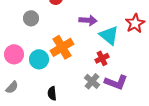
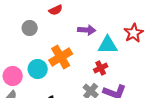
cyan triangle: (109, 35) -> (108, 45), turned -40
pink circle: (14, 54) -> (13, 76), moved

